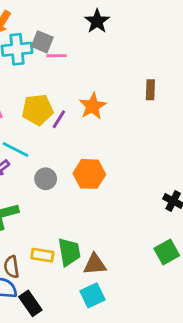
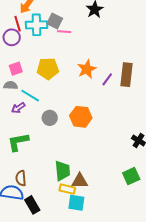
brown rectangle: (150, 90) -> (127, 75), moved, size x1.6
purple line: (59, 119) -> (107, 79), moved
yellow rectangle: (42, 255) -> (67, 189), moved
cyan square: (92, 295) -> (76, 203), turned 30

